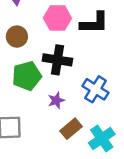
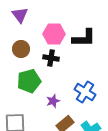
black cross: (57, 60) -> (51, 58), moved, size x0.7

